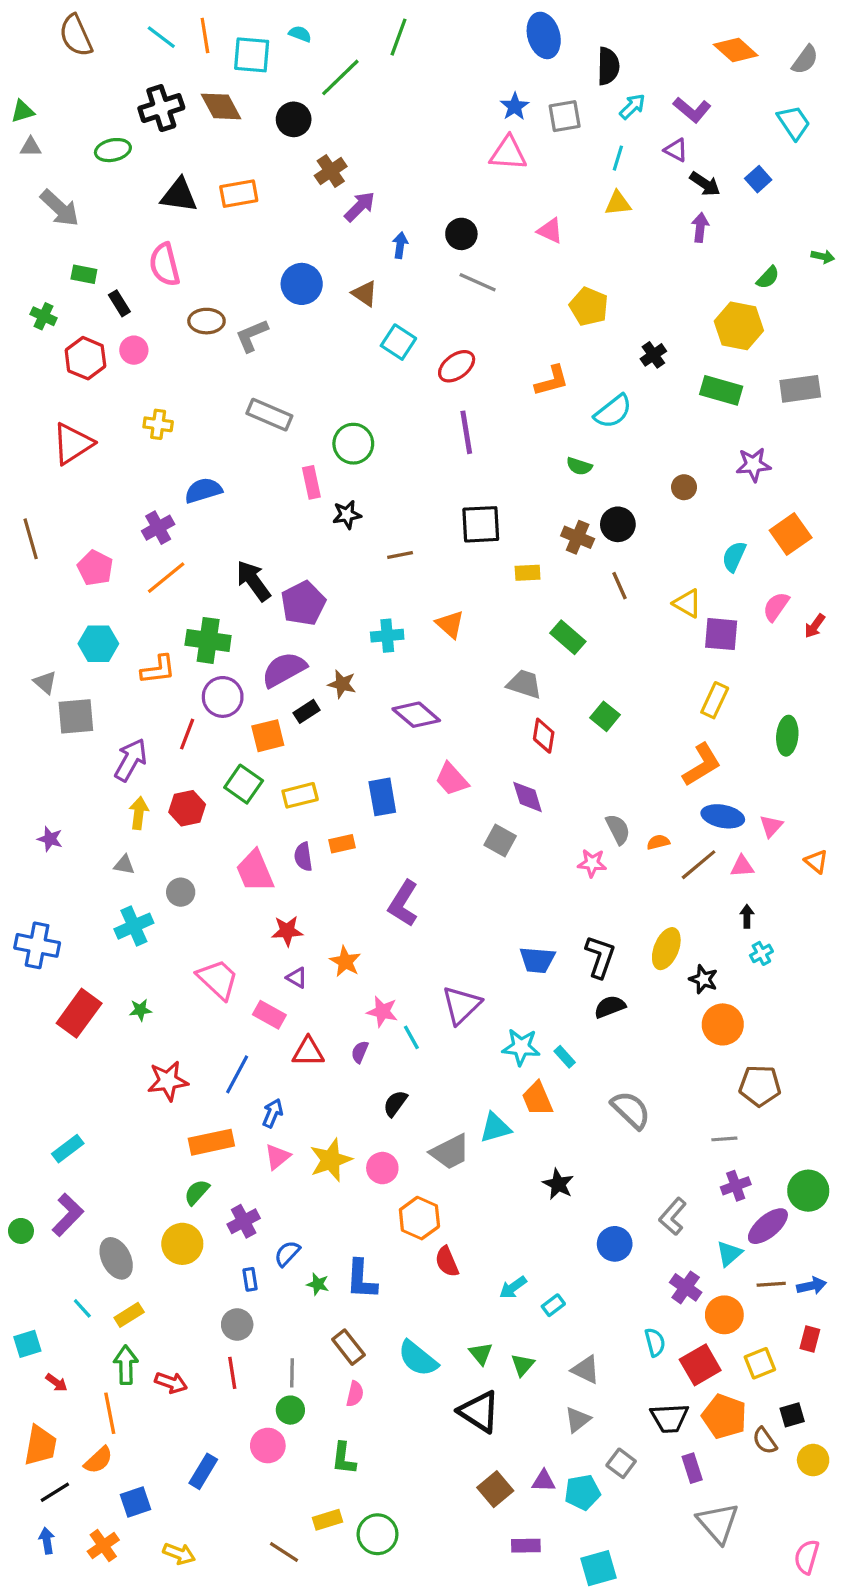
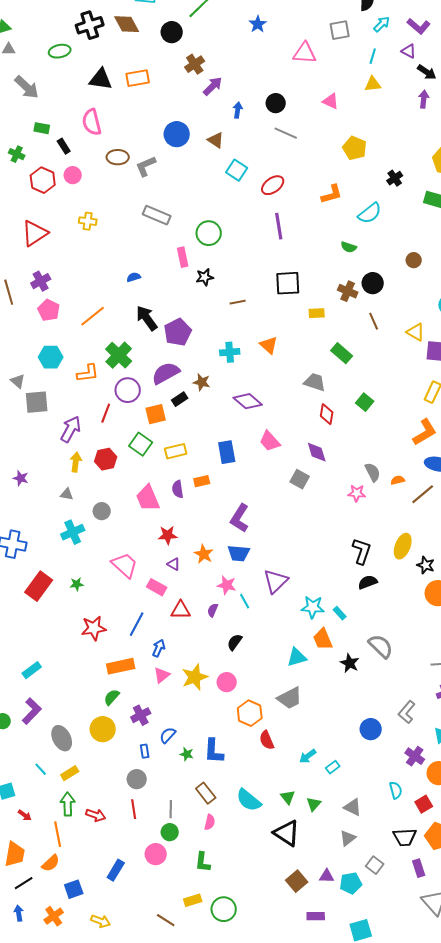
blue star: (515, 106) -> (258, 24), moved
blue semicircle: (203, 490) -> (134, 277), moved, size x0.6
purple cross: (158, 528) -> (41, 281), moved
green cross: (208, 640) -> (119, 355), turned 36
blue trapezoid: (537, 960) -> (239, 553), moved
gray trapezoid: (450, 1152) -> (290, 698), moved
black star: (558, 1184) -> (350, 663), moved
red square: (700, 1365) -> (424, 804), size x0.7

